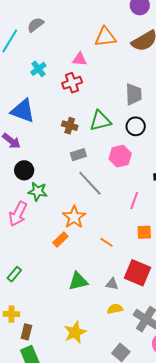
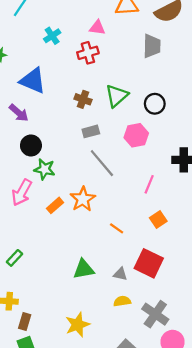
gray trapezoid: (134, 94) -> (152, 46), moved
green triangle: (100, 121) -> (117, 96), turned -30
orange square: (144, 232) -> (158, 220), turned -35
orange rectangle: (60, 239) -> (55, 205), moved

